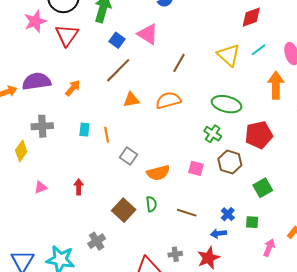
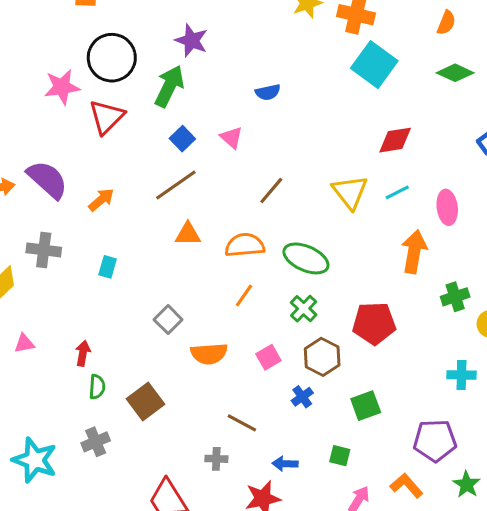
pink triangle: (148, 34) -> (231, 138), size x0.7
purple semicircle: (37, 81) -> (47, 180), turned 40
green ellipse: (227, 104) -> (306, 258), moved
orange line: (107, 135) -> (244, 295), moved, turned 35
pink square: (196, 168) -> (268, 357), turned 35
green semicircle: (151, 204) -> (97, 387), moved
blue cross: (228, 214) -> (302, 397), moved
gray cross: (175, 254) -> (216, 459), moved

